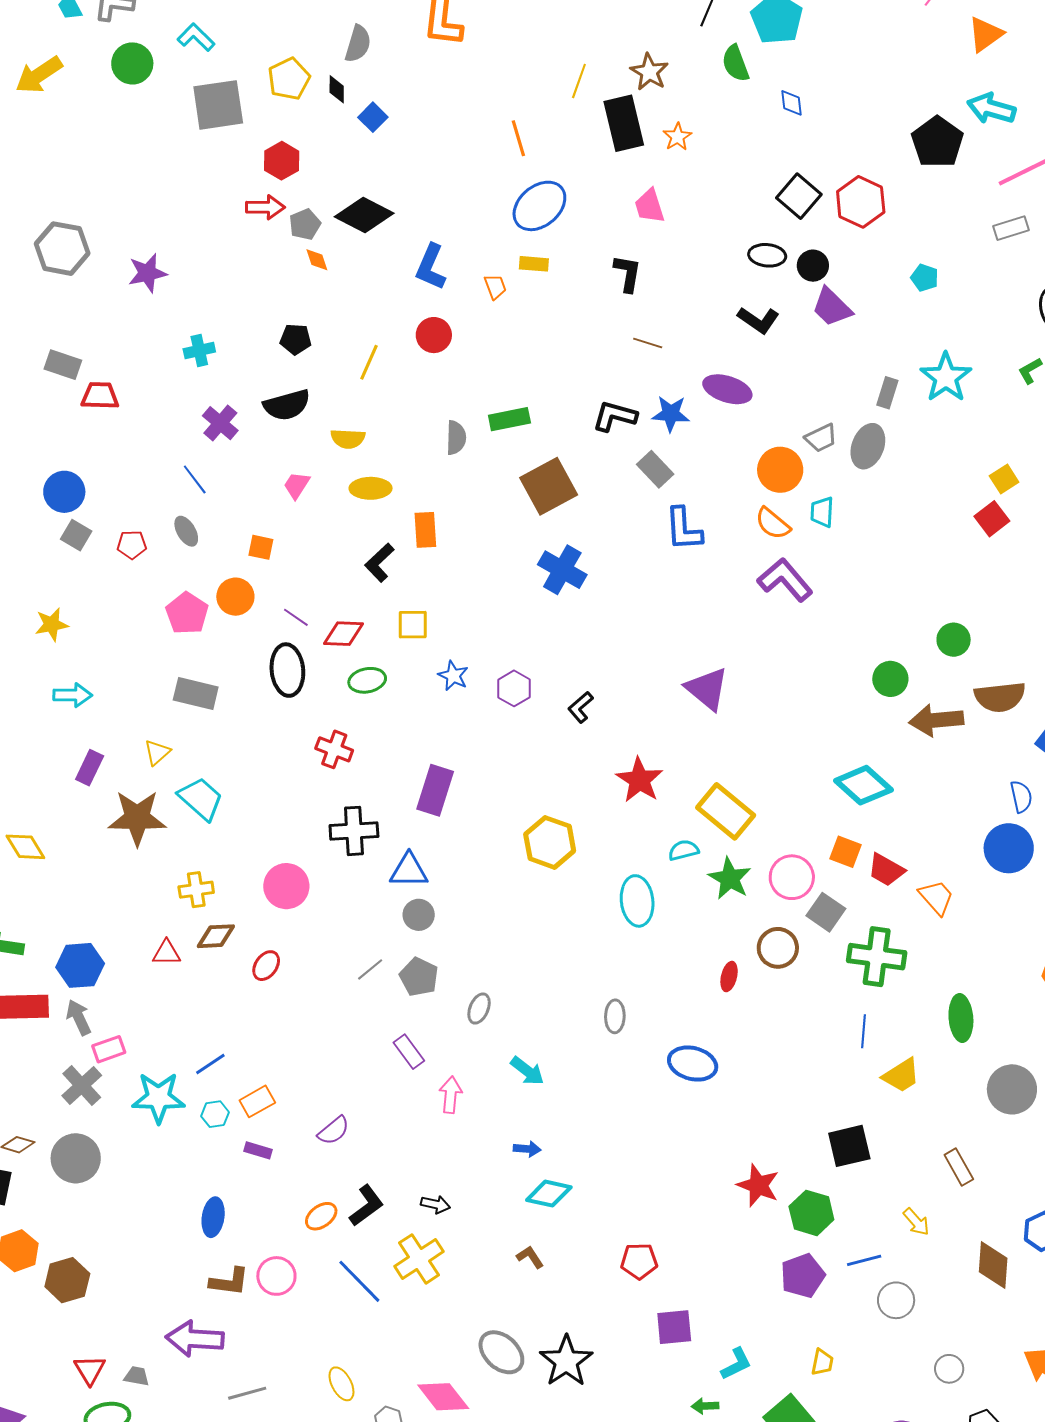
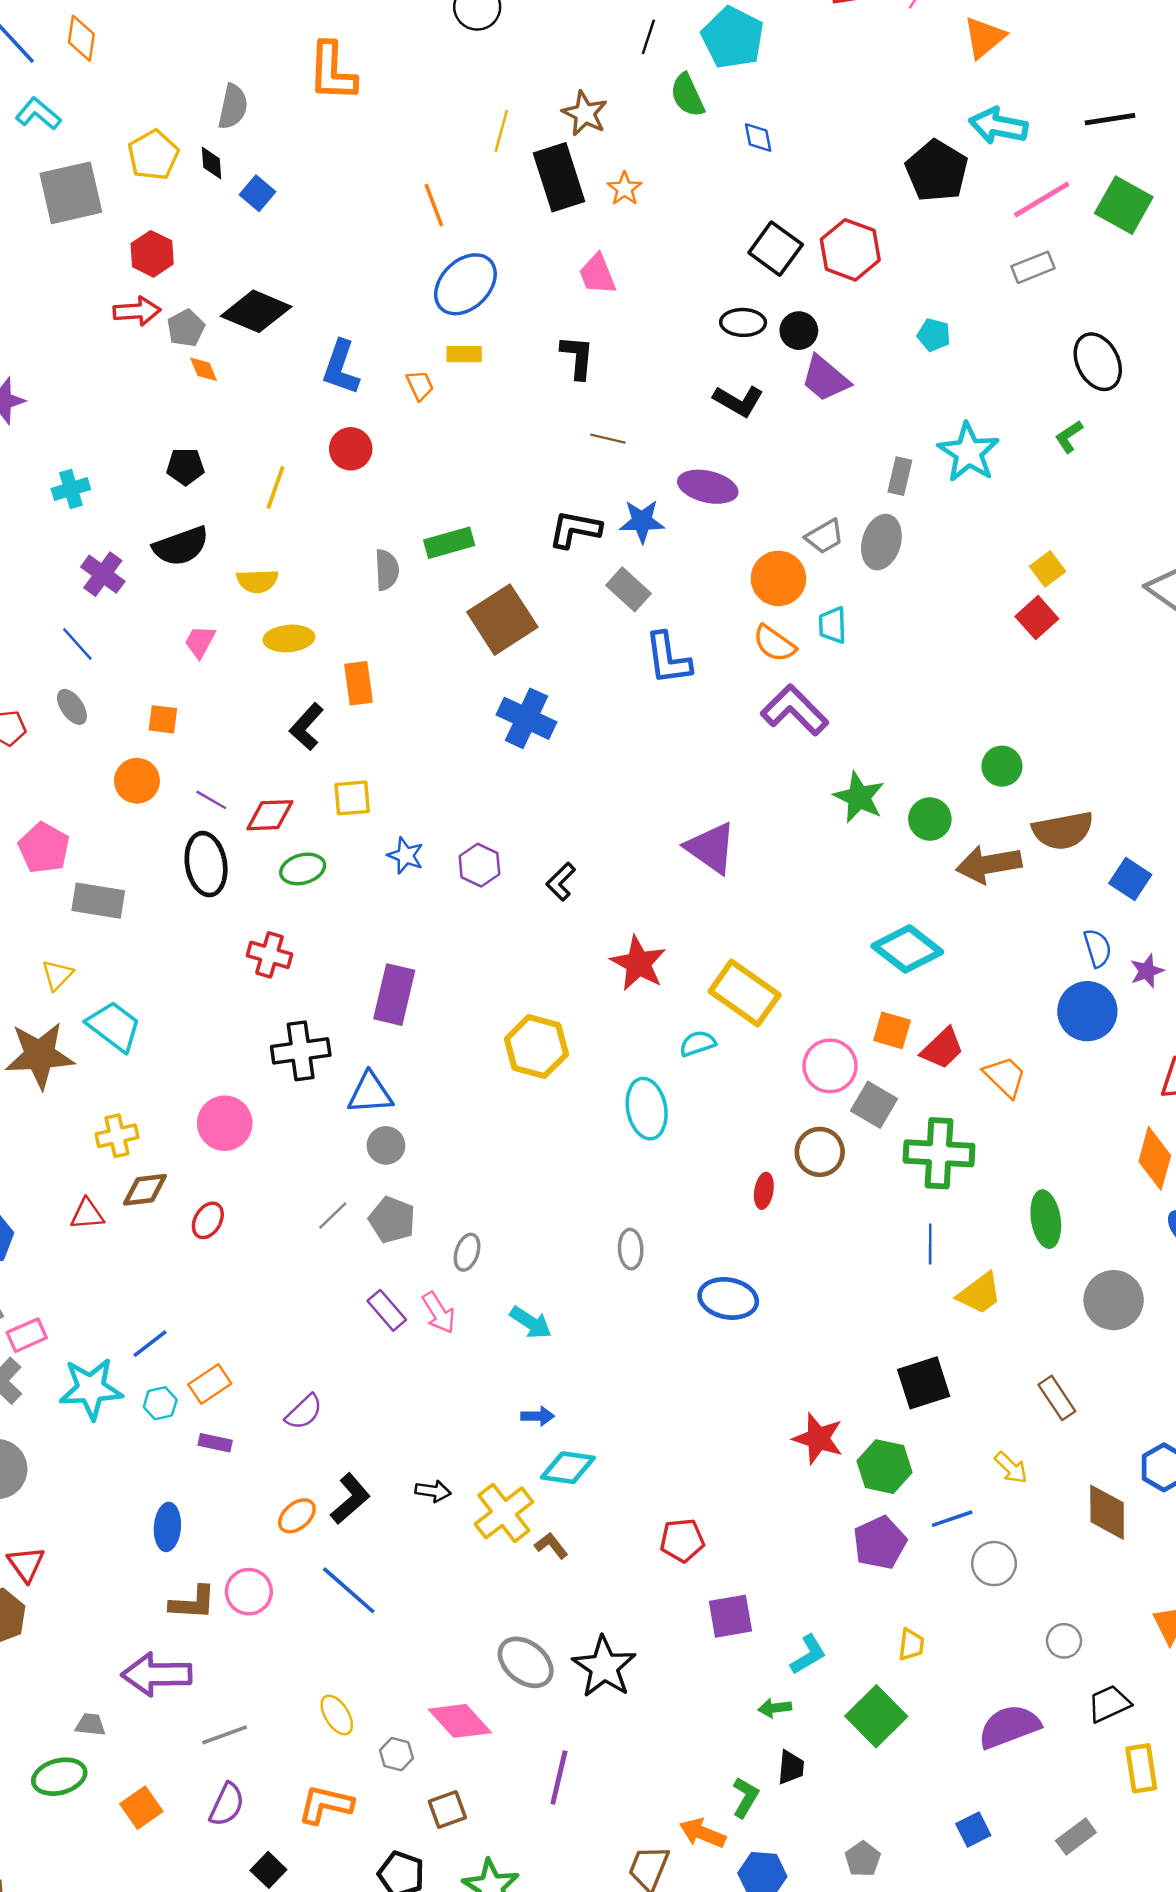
pink pentagon: (187, 613) -> (44, 848), moved
red trapezoid: (886, 870) -> (942, 1048), turned -69
green star: (730, 878) -> (859, 797), moved
pink arrow: (451, 1095) -> (439, 1313), moved, turned 147
yellow cross: (419, 1259) -> (504, 1513), moved
red triangle: (90, 1370) -> (26, 1564), moved

